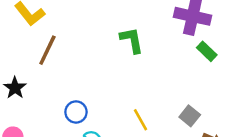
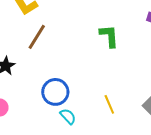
blue circle: (76, 112) -> (55, 92), size x1.4

